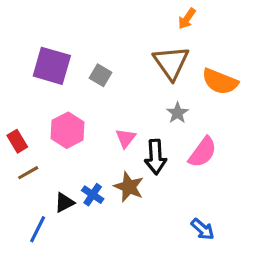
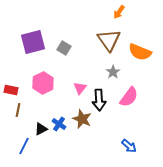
purple square: (52, 66) -> (33, 42), turned -30
red rectangle: (17, 141) -> (11, 90), turned -48
brown line: (28, 173) -> (18, 110), turned -48

